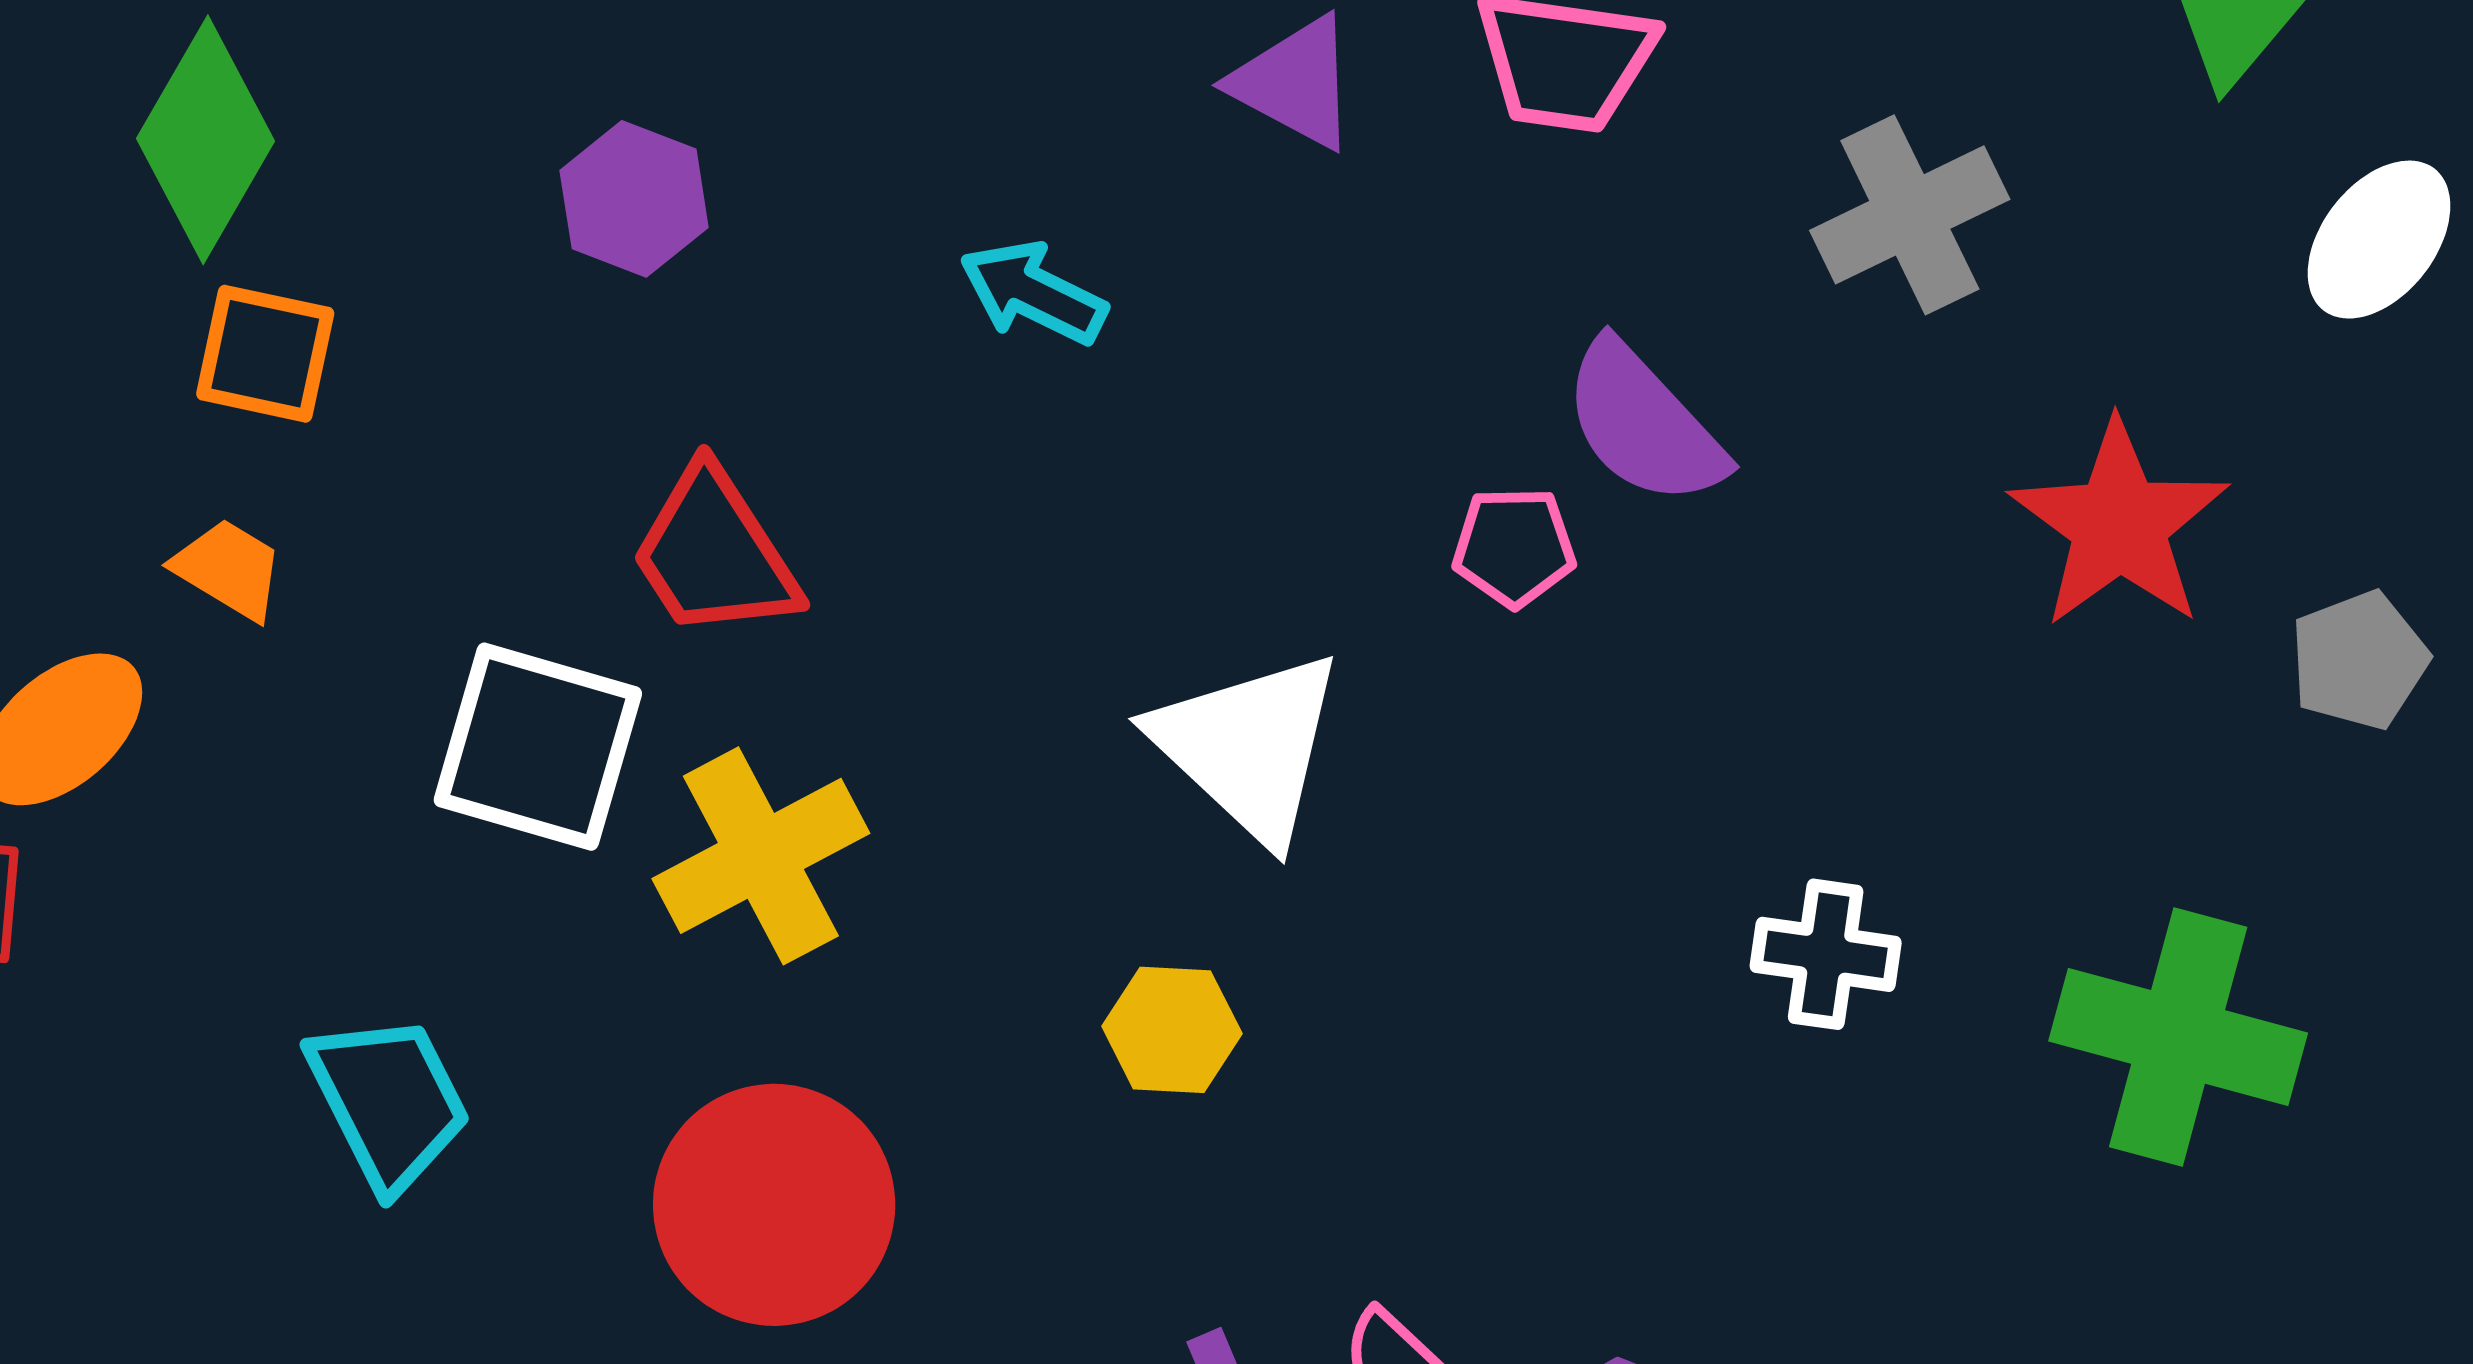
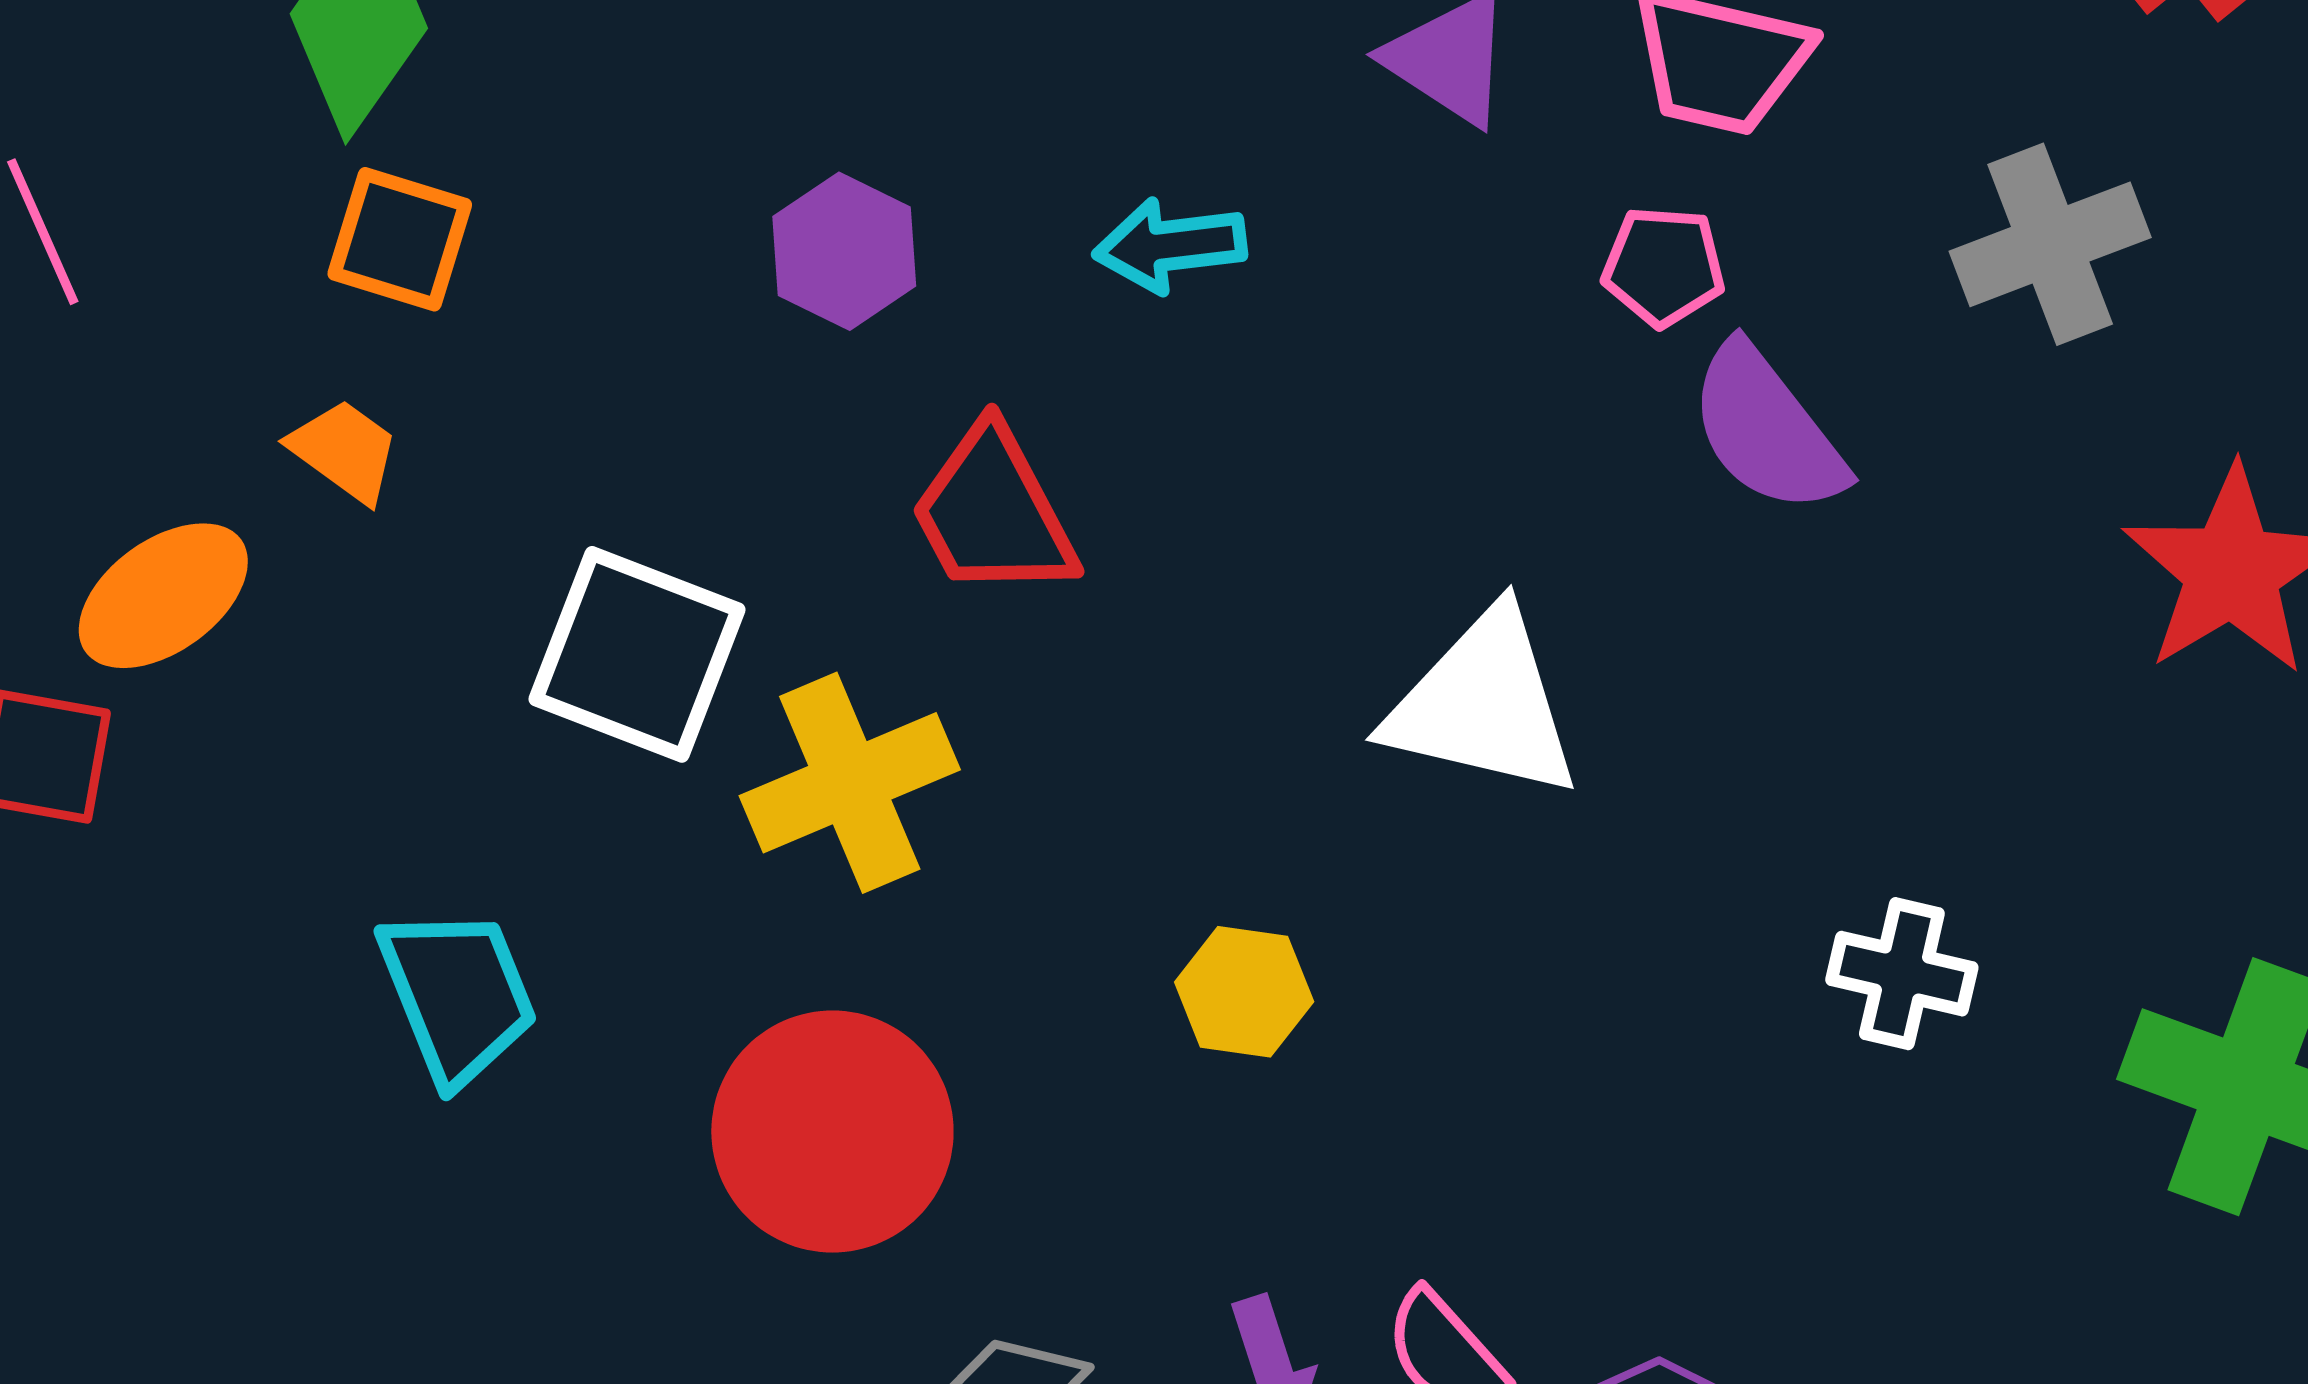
purple hexagon: (634, 199) -> (844, 251), moved
cyan arrow: (1033, 293) -> (1170, 245), turned -38
pink pentagon: (1514, 547) -> (1664, 266), moved
red trapezoid: (714, 553) -> (993, 513), moved
white triangle: (1248, 746) -> (1483, 704), moved, turned -35

